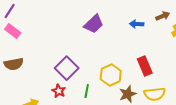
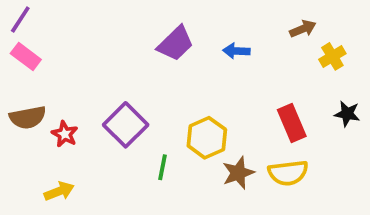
blue arrow: (137, 24) -> (236, 51), moved
red rectangle: (145, 66) -> (292, 123), moved
red star: (59, 91) -> (65, 134), moved

